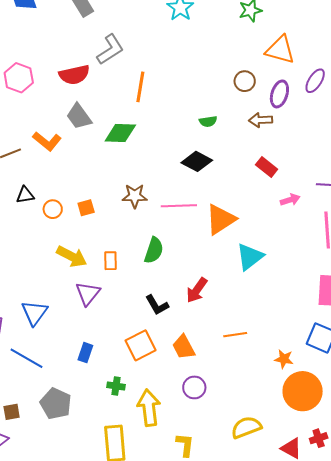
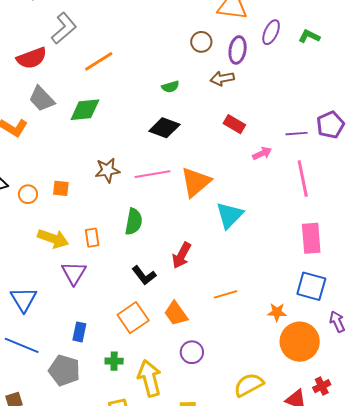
orange line: (140, 87) -> (99, 61), turned 56
orange square: (86, 208) -> (61, 188), turned 30
gray pentagon: (56, 404) -> (64, 370), moved

